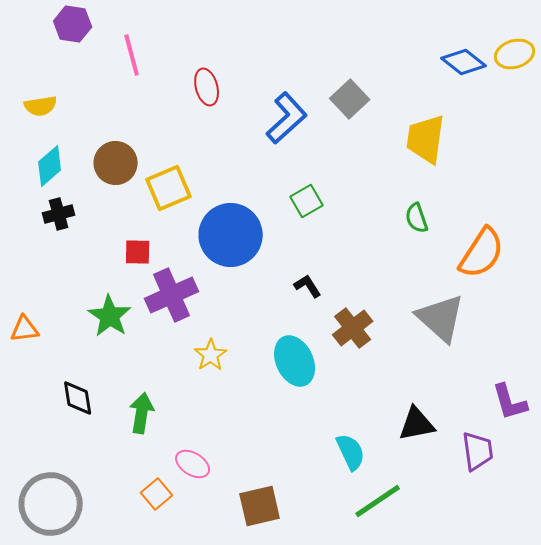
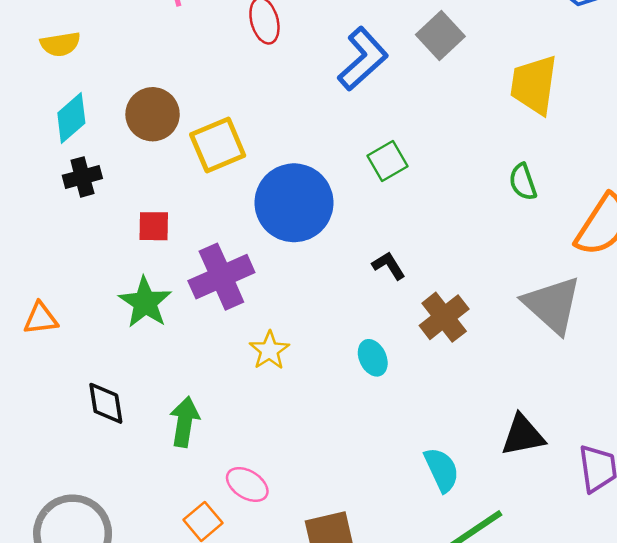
red square: (138, 252) -> (154, 226), moved
cyan ellipse: (295, 361) -> (373, 358), size x0.6

